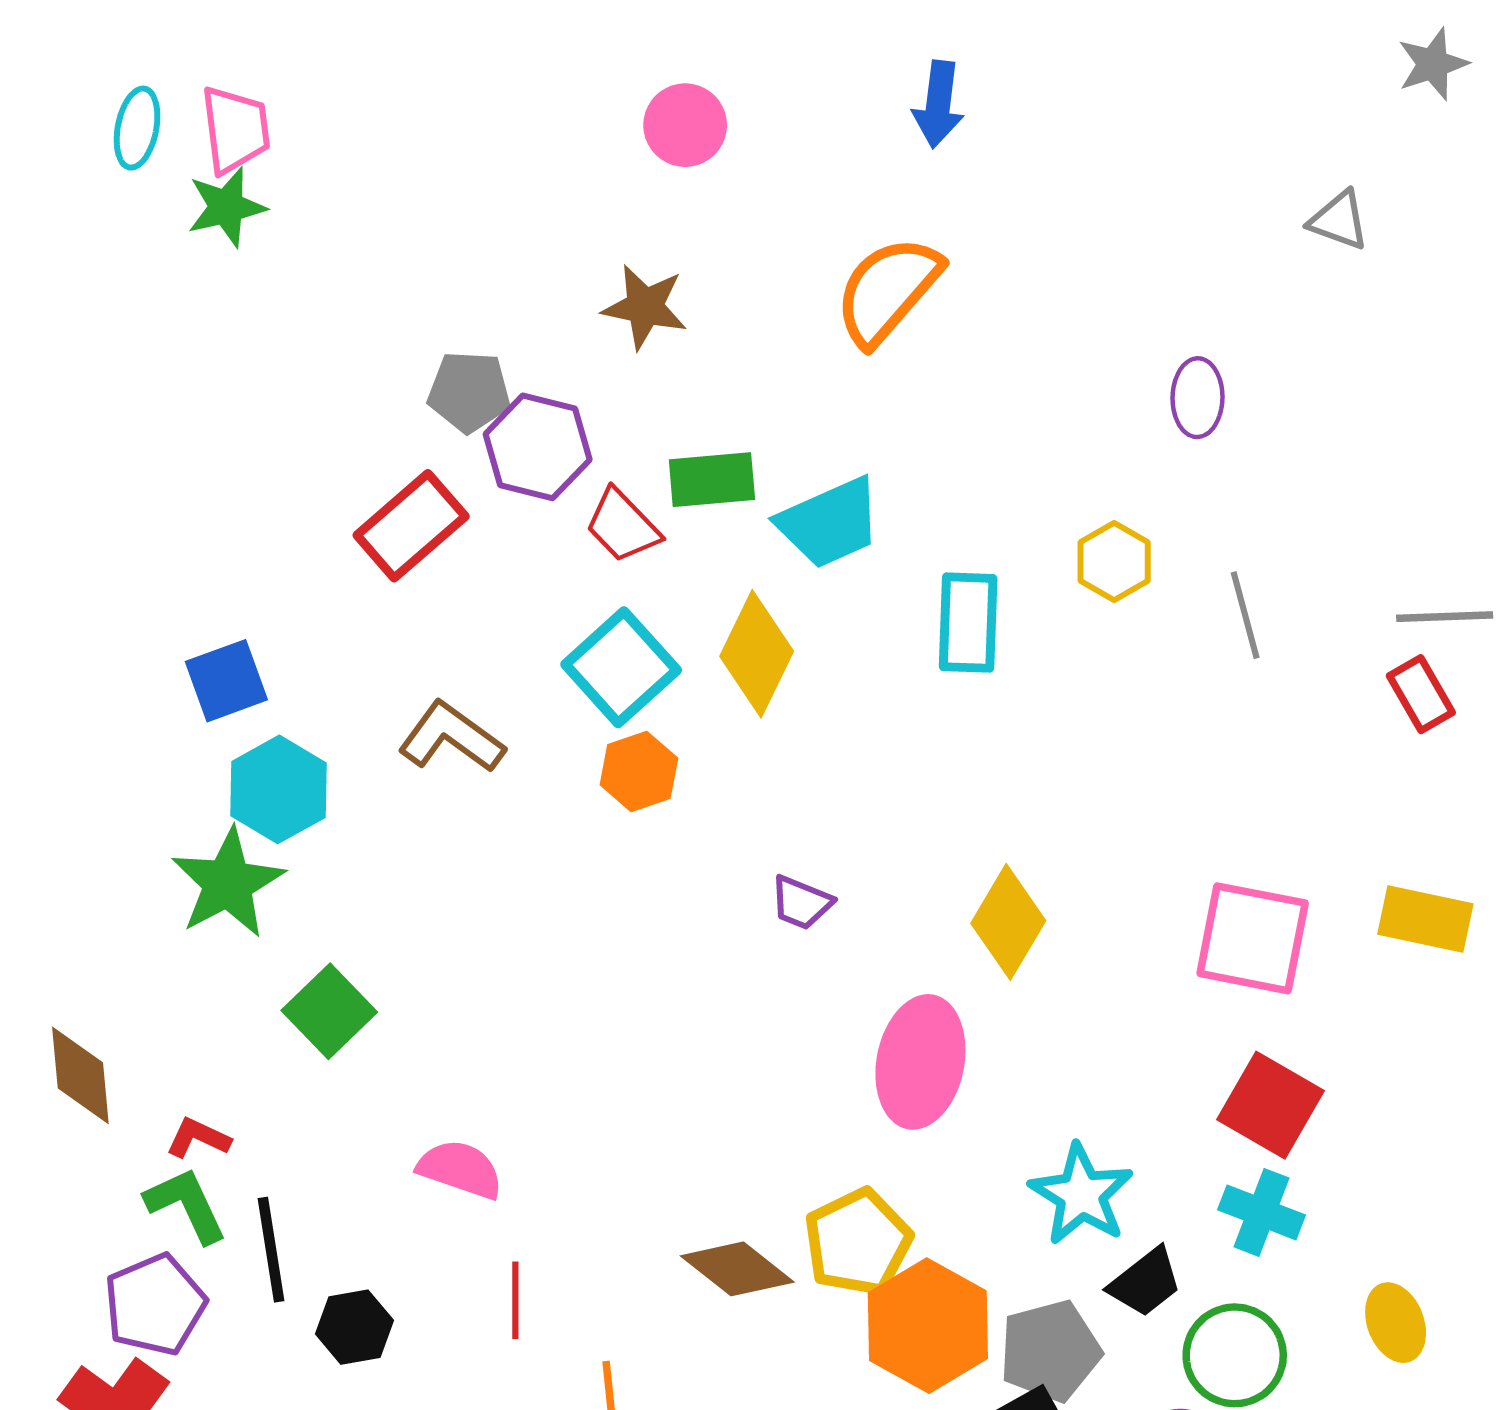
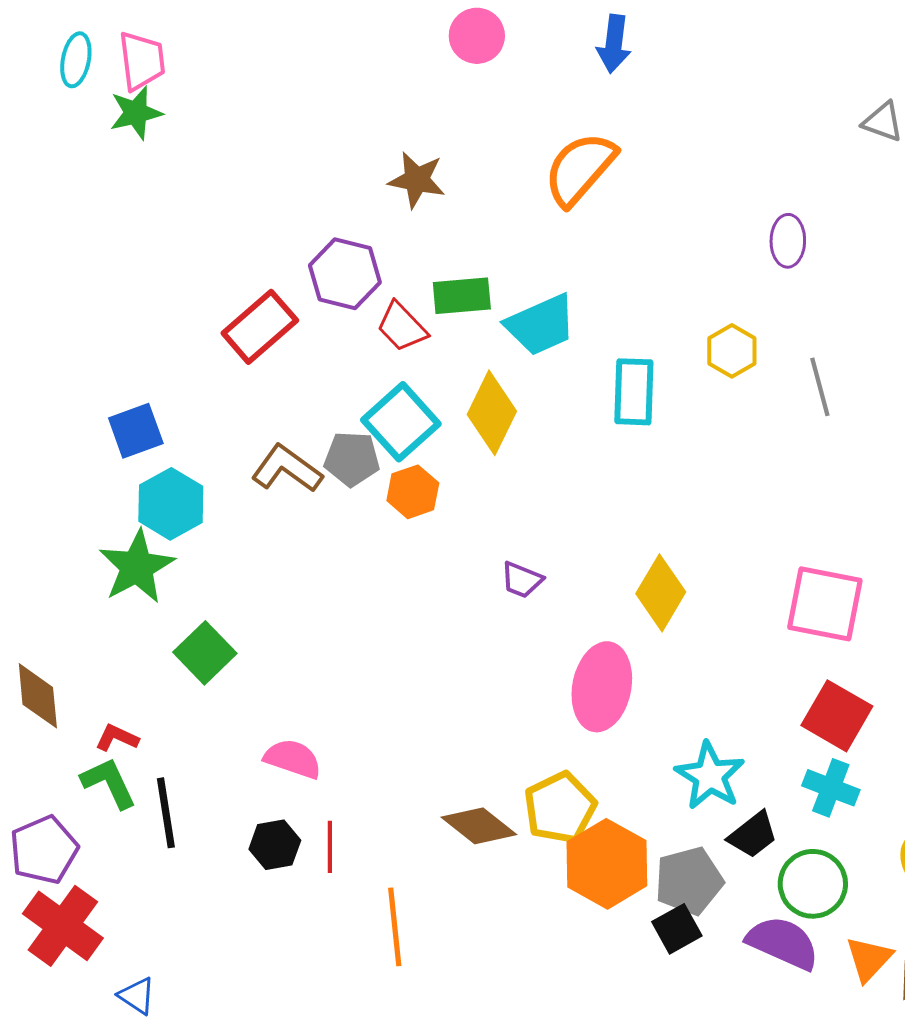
pink circle: (685, 125) -> (477, 36), moved
gray pentagon: (469, 392) -> (352, 459), moved
purple pentagon: (155, 1305) -> (44, 850), moved
black hexagon: (354, 1327) -> (275, 845), moved

